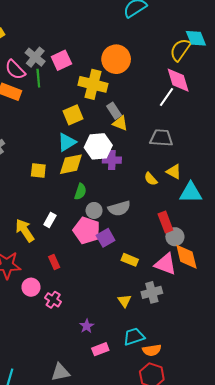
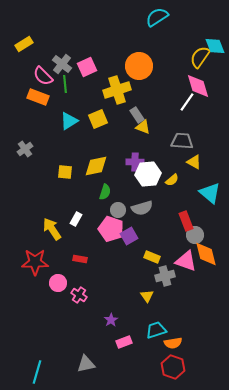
yellow cross: (93, 84) -> (117, 90), turned -32
cyan triangle: (67, 142) -> (69, 121), moved
white hexagon: (98, 146) -> (148, 174), moved
yellow triangle: (174, 172) -> (194, 162), moved
yellow semicircle: (151, 179) -> (172, 180), turned -88
cyan triangle: (191, 193) -> (210, 193), turned 40
red rectangle: (54, 262) -> (80, 259), turned -56
gray cross: (152, 292) -> (165, 276), moved

